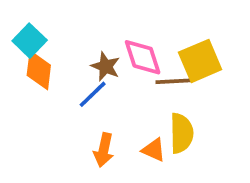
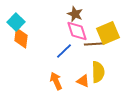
brown star: (106, 66) -> (75, 14), moved
blue line: (93, 94) -> (64, 51), moved
orange arrow: (104, 150) -> (56, 81), turned 144

